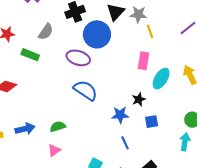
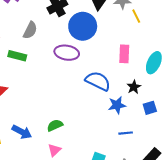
pink rectangle: (144, 61) -> (124, 54), moved
blue semicircle: (85, 90) -> (98, 81), moved
blue arrow: (25, 129) -> (22, 132), turned 48
blue line: (125, 143) -> (126, 133), turned -64

